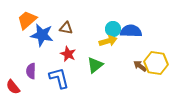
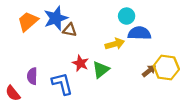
cyan circle: (113, 29) -> (127, 16), moved
blue star: (42, 35) -> (56, 18), moved, turned -30
red star: (68, 54) -> (80, 63), moved
brown arrow: (140, 66) -> (149, 71), turned 104

